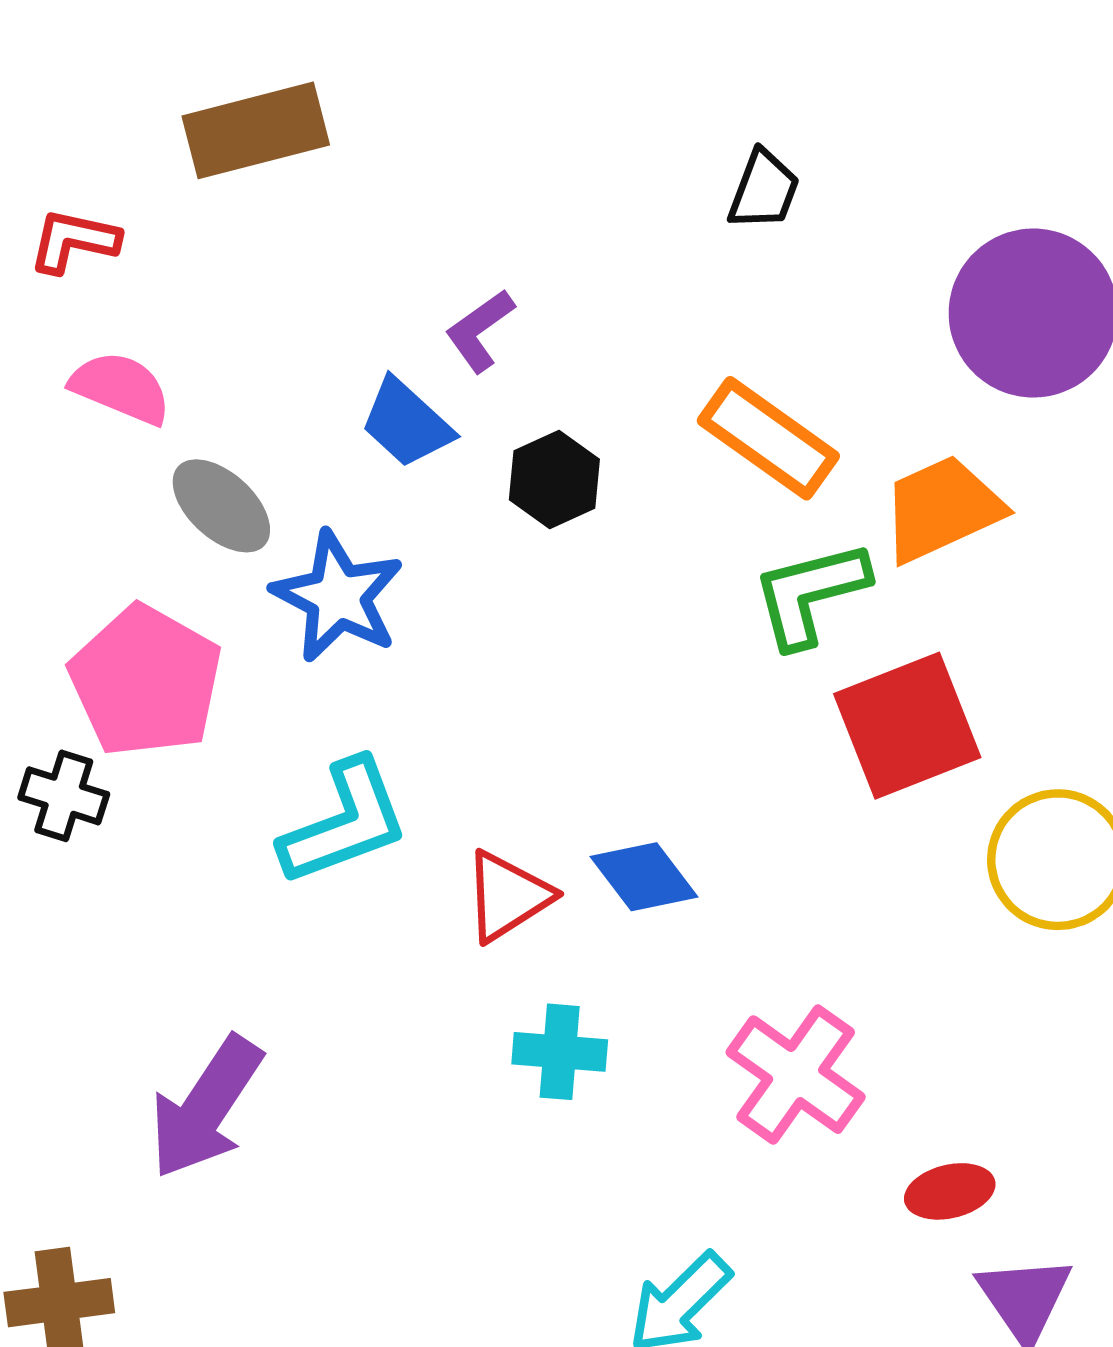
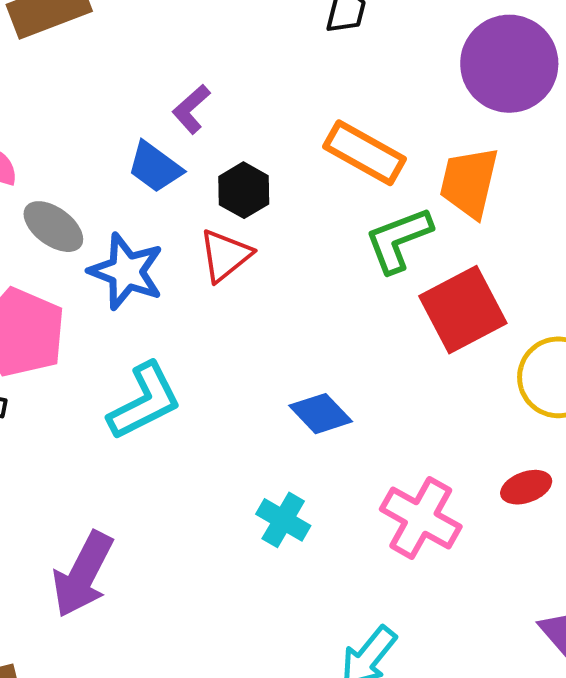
orange trapezoid: (942, 509) -> (469, 182), turned -46
red triangle: (508, 896) -> (225, 255), moved
cyan cross: (560, 1052) -> (283, 520), turned 32
red ellipse: (950, 1191) -> (526, 487), moved

